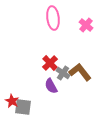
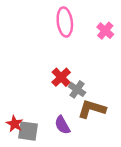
brown L-shape: (80, 72) -> (92, 109), moved, turned -35
purple semicircle: (51, 86) -> (62, 125), moved

